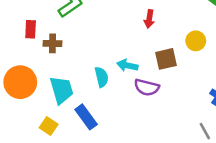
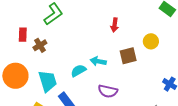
brown cross: (52, 43) -> (40, 45), turned -32
cyan semicircle: (102, 77) -> (78, 71), turned -105
purple semicircle: (147, 87) -> (108, 91), moved

